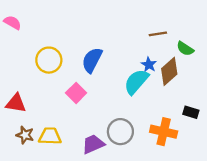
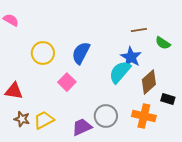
blue star: (149, 65) -> (131, 57), size x1.5
brown diamond: (169, 71) -> (149, 82), moved
yellow trapezoid: (50, 136) -> (44, 120), turned -30

